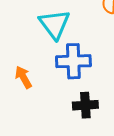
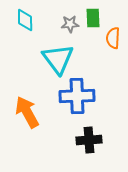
orange arrow: (23, 77) -> (27, 112), size x1.4

